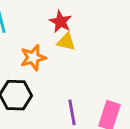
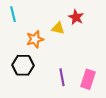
red star: (60, 22) -> (76, 17), moved

